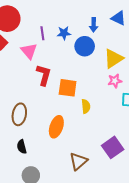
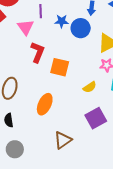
blue star: (64, 33) -> (62, 21), moved
yellow semicircle: (86, 106) -> (90, 87), moved, turned 56
purple square: (113, 147) -> (96, 118), moved

